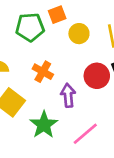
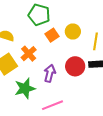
orange square: (57, 15) -> (52, 35), moved, turned -32
orange cross: (43, 72) -> (29, 54), moved

